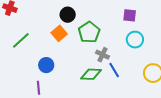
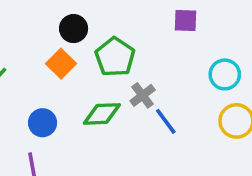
cyan circle: (135, 40) -> (225, 74), moved
gray cross: (103, 55) -> (143, 95), turned 32
green diamond: (91, 74) -> (102, 114), moved

